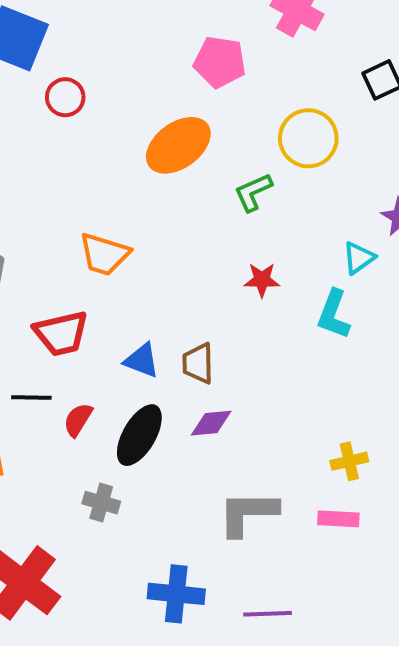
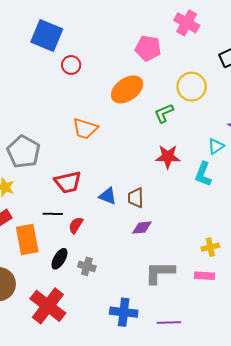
orange trapezoid: (104, 254) -> (85, 129), moved
red star: (262, 280) -> (168, 157), size x1.4
black ellipse: (139, 435) -> (59, 259), moved, size x0.7

